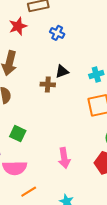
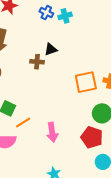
cyan cross: (96, 74) -> (65, 16), moved
orange line: (29, 192) -> (23, 122), moved

